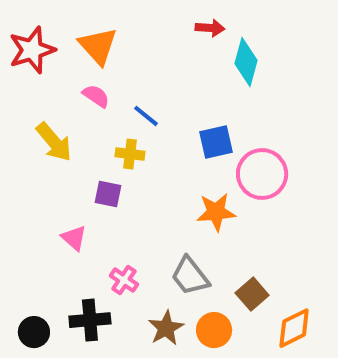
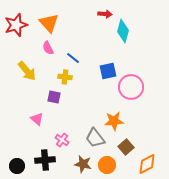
pink semicircle: (96, 96) -> (48, 48), turned -152
orange star: (216, 212) -> (114, 121), moved
brown star: (166, 328) -> (83, 164), turned -30

